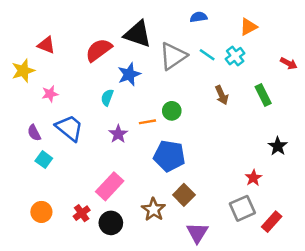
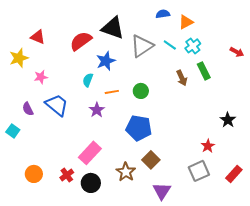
orange triangle: (248, 27) -> (186, 22), moved
green rectangle: (263, 95) -> (204, 71), moved
orange line: (147, 122) -> (112, 92), moved
cyan square: (44, 160) -> (13, 131), moved
red rectangle: (272, 222) -> (234, 174), moved

